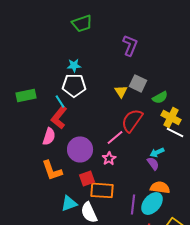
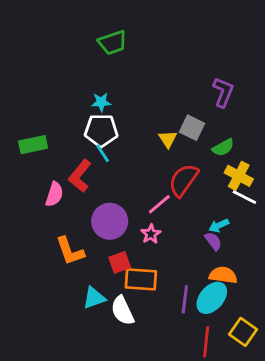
purple L-shape: (130, 45) -> (223, 92), moved
cyan line: (60, 101) -> (103, 153), moved
pink semicircle: (49, 136) -> (54, 194), moved

